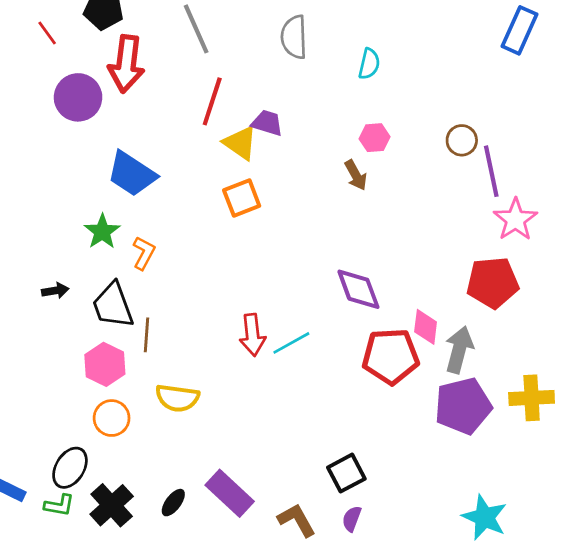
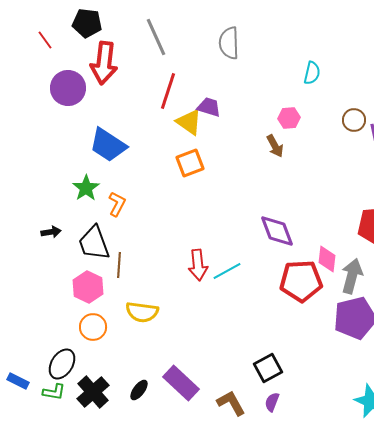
cyan semicircle: (369, 64) -> (312, 73), moved

